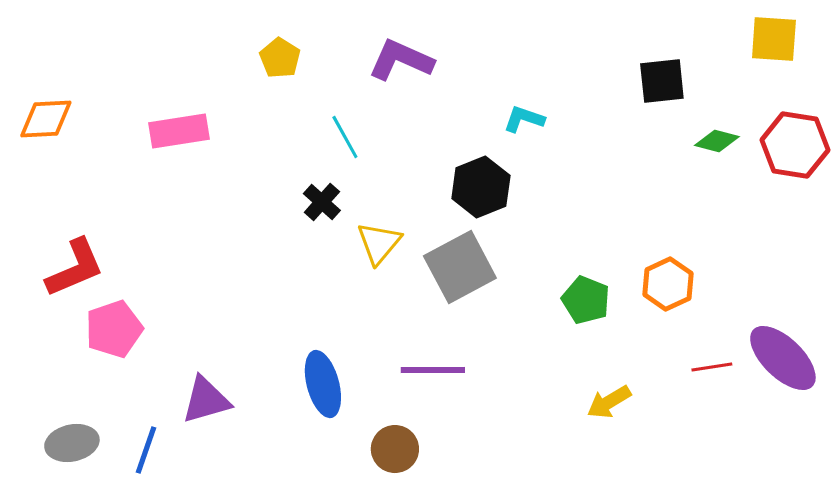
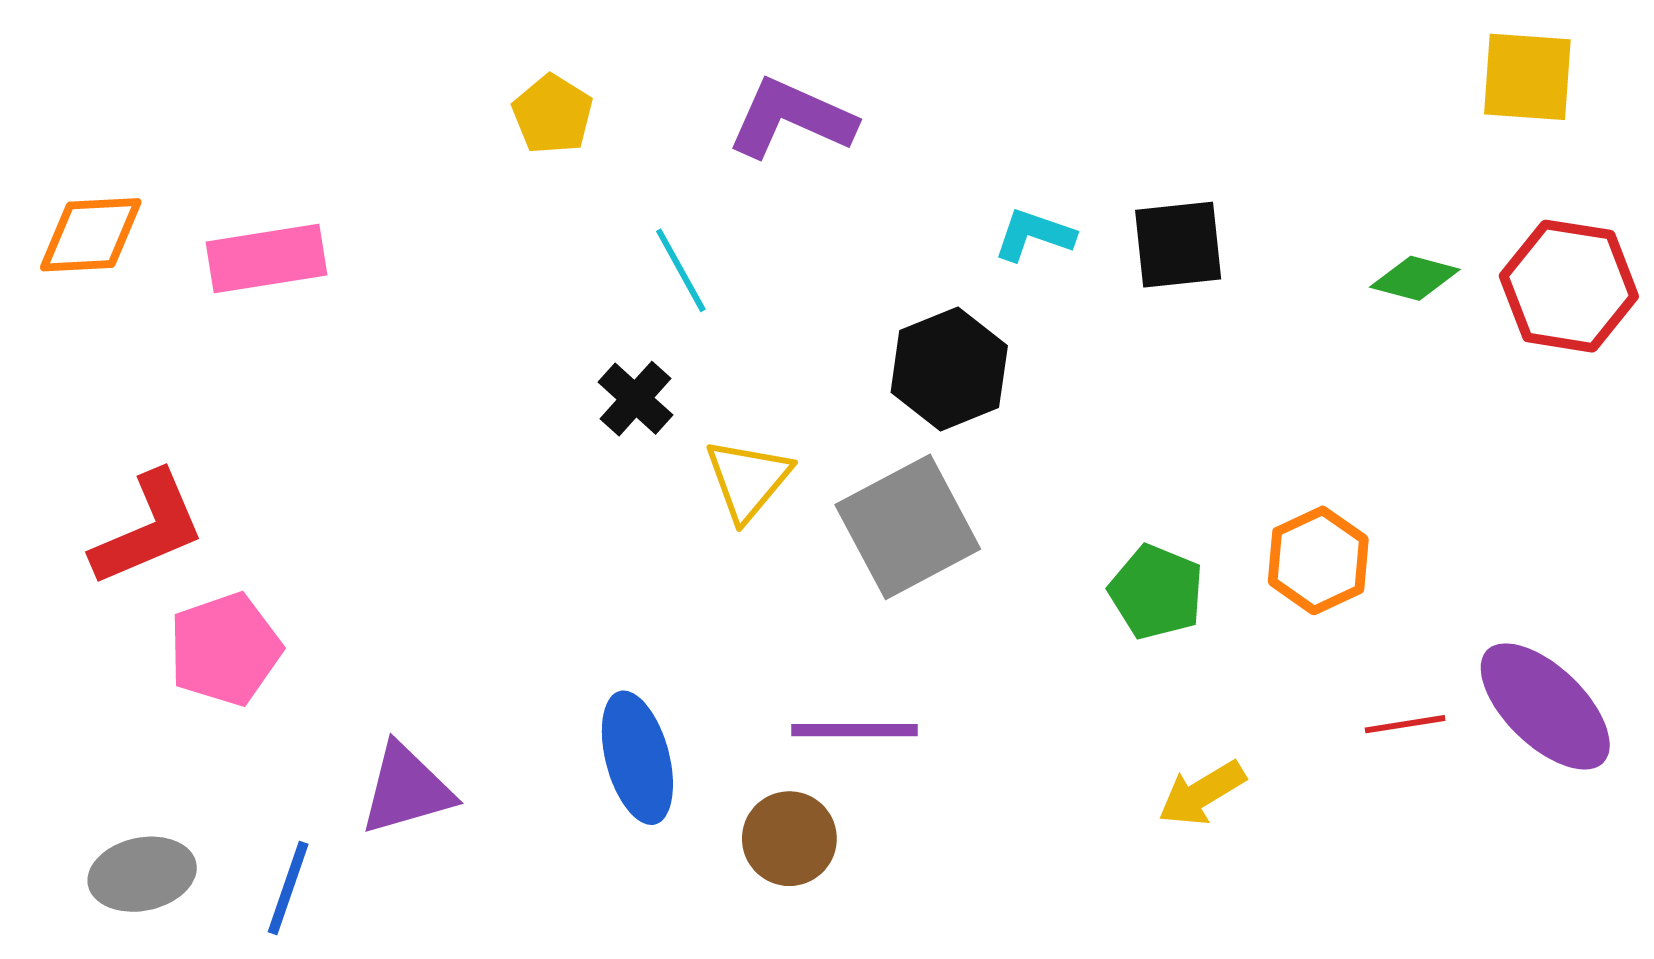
black square: (662, 81) -> (1178, 245), moved
pink rectangle: (179, 131) -> (266, 258), moved
brown circle: (395, 449) -> (789, 839), moved

